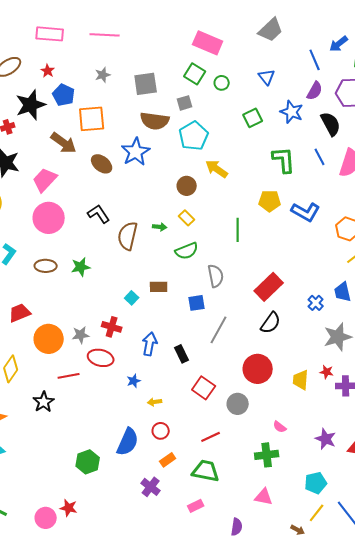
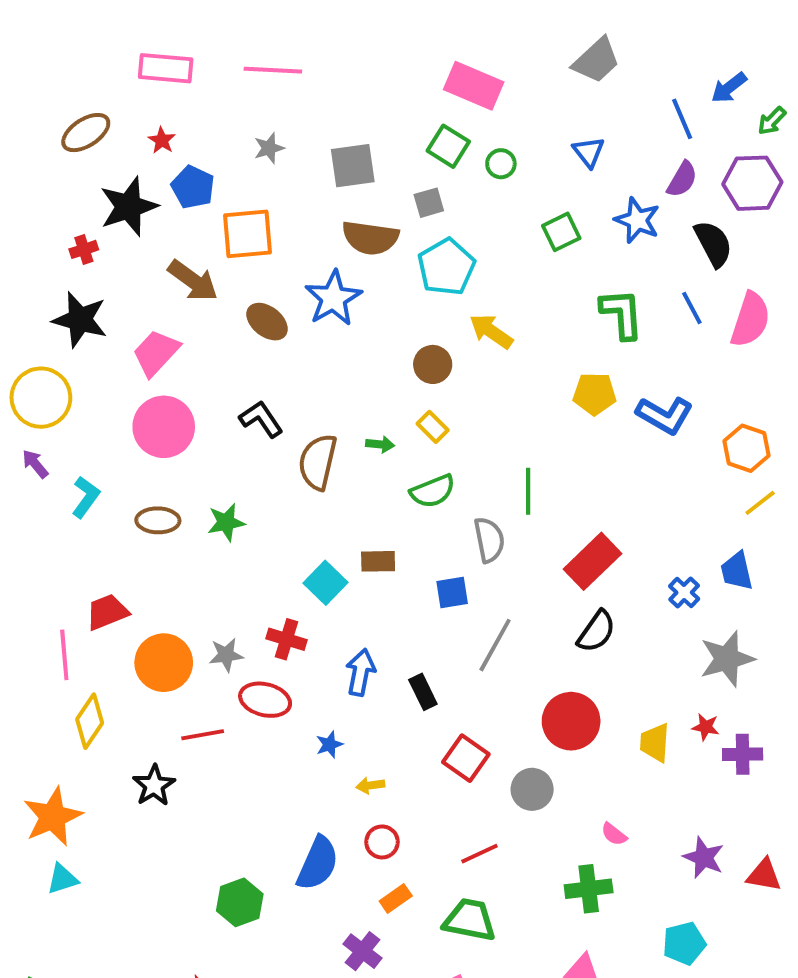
green line: (238, 230) -> (528, 491), moved
cyan square: (132, 298) -> (325, 583), size x1.5

